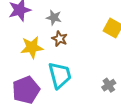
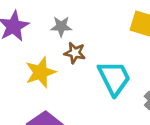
cyan trapezoid: (60, 75) -> (114, 78), moved

